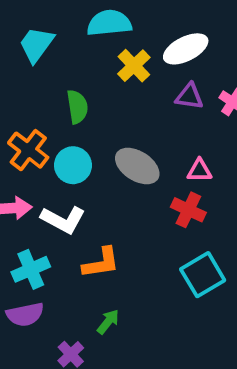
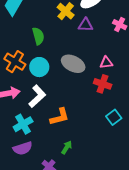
purple triangle: (189, 96) -> (86, 25), moved
white L-shape: (63, 220) -> (37, 96), turned -65
cyan square: (203, 275) -> (114, 117), size x0.7

